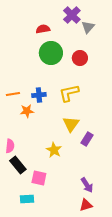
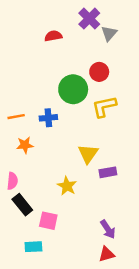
green circle: (51, 53) -> (73, 89), moved
yellow L-shape: (69, 93) -> (104, 107), moved
orange star: (27, 111) -> (25, 145), moved
purple rectangle: (87, 139) -> (108, 172), turned 48

